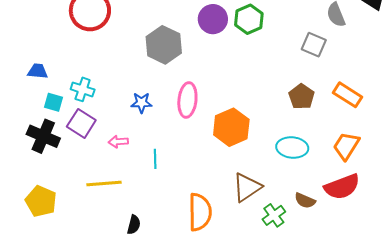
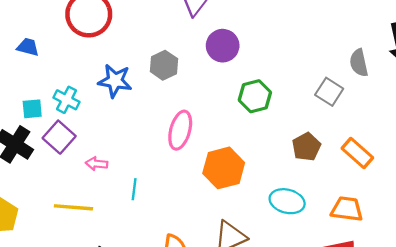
green hexagon: (249, 19) -> (255, 96), moved
gray hexagon: (164, 45) -> (164, 65), size x0.7
blue trapezoid: (38, 71) -> (28, 47), moved
cyan square: (53, 102) -> (32, 109), turned -30
blue star: (141, 103) -> (115, 81), moved, size x1.4
orange trapezoid: (346, 146) -> (347, 209), turned 56

